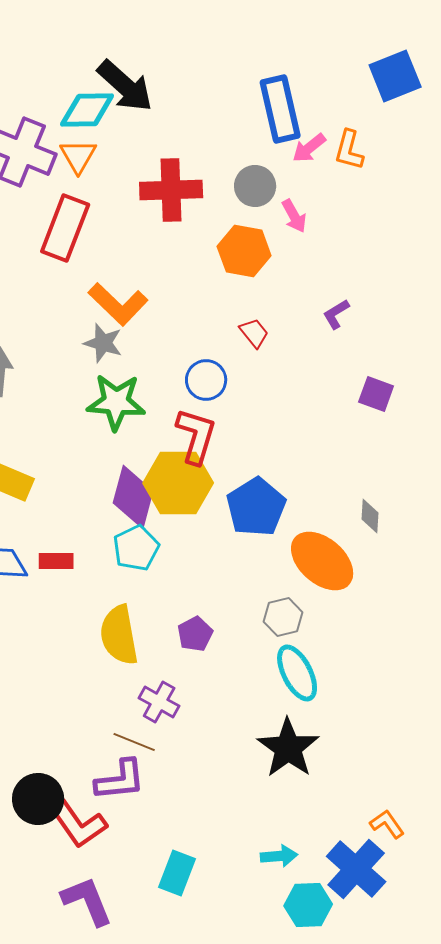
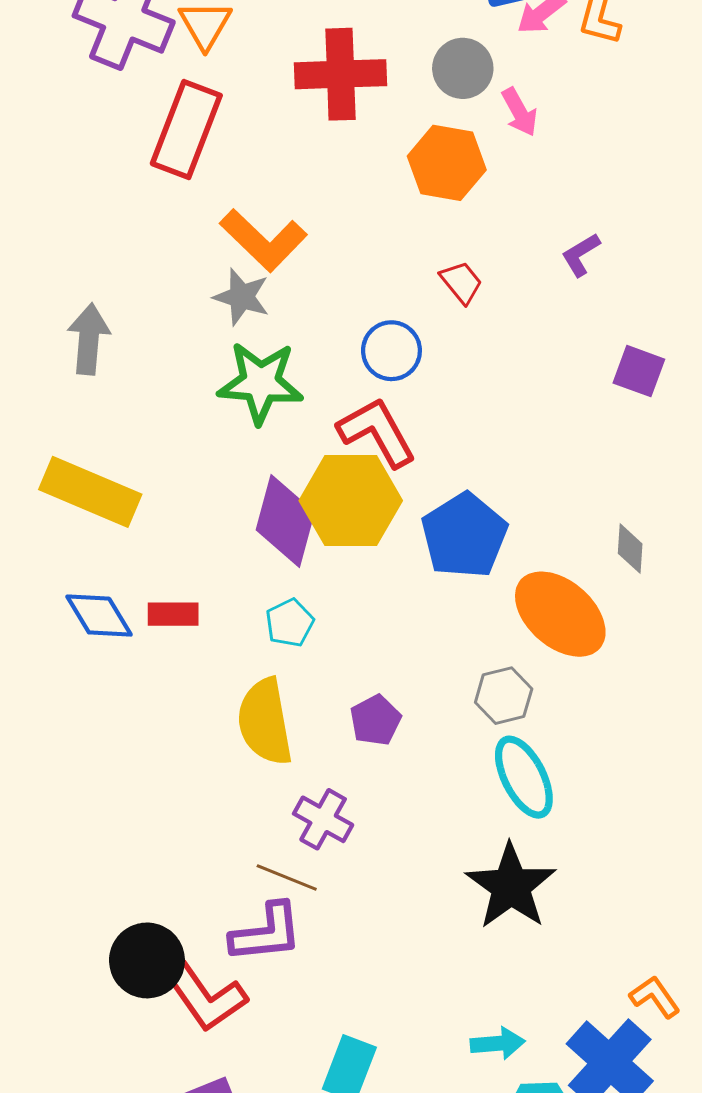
red L-shape: (196, 436) -> (377, 432), turned -46
cyan pentagon: (136, 548) -> (290, 623), moved, size x0.7

